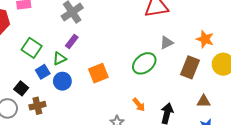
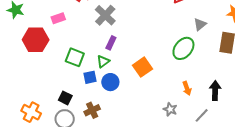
blue square: (43, 72) -> (90, 77), turned 32
black square: (21, 88) -> (65, 98), moved
orange arrow: (139, 105) -> (187, 88), turned 32

